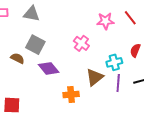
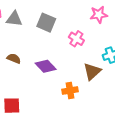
gray triangle: (31, 14) -> (14, 19), moved
gray square: (35, 45) -> (46, 23), moved

